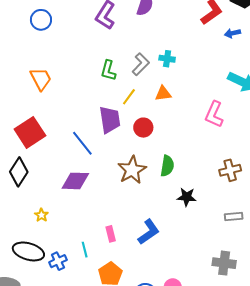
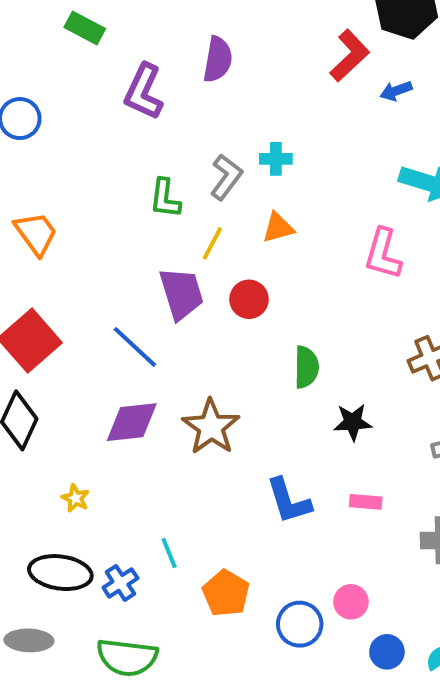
brown star: (132, 170) -> (211, 427), moved
blue L-shape: (149, 232) -> (289, 501), turned 116
pink rectangle: (111, 234) -> (366, 502), moved, turned -63

